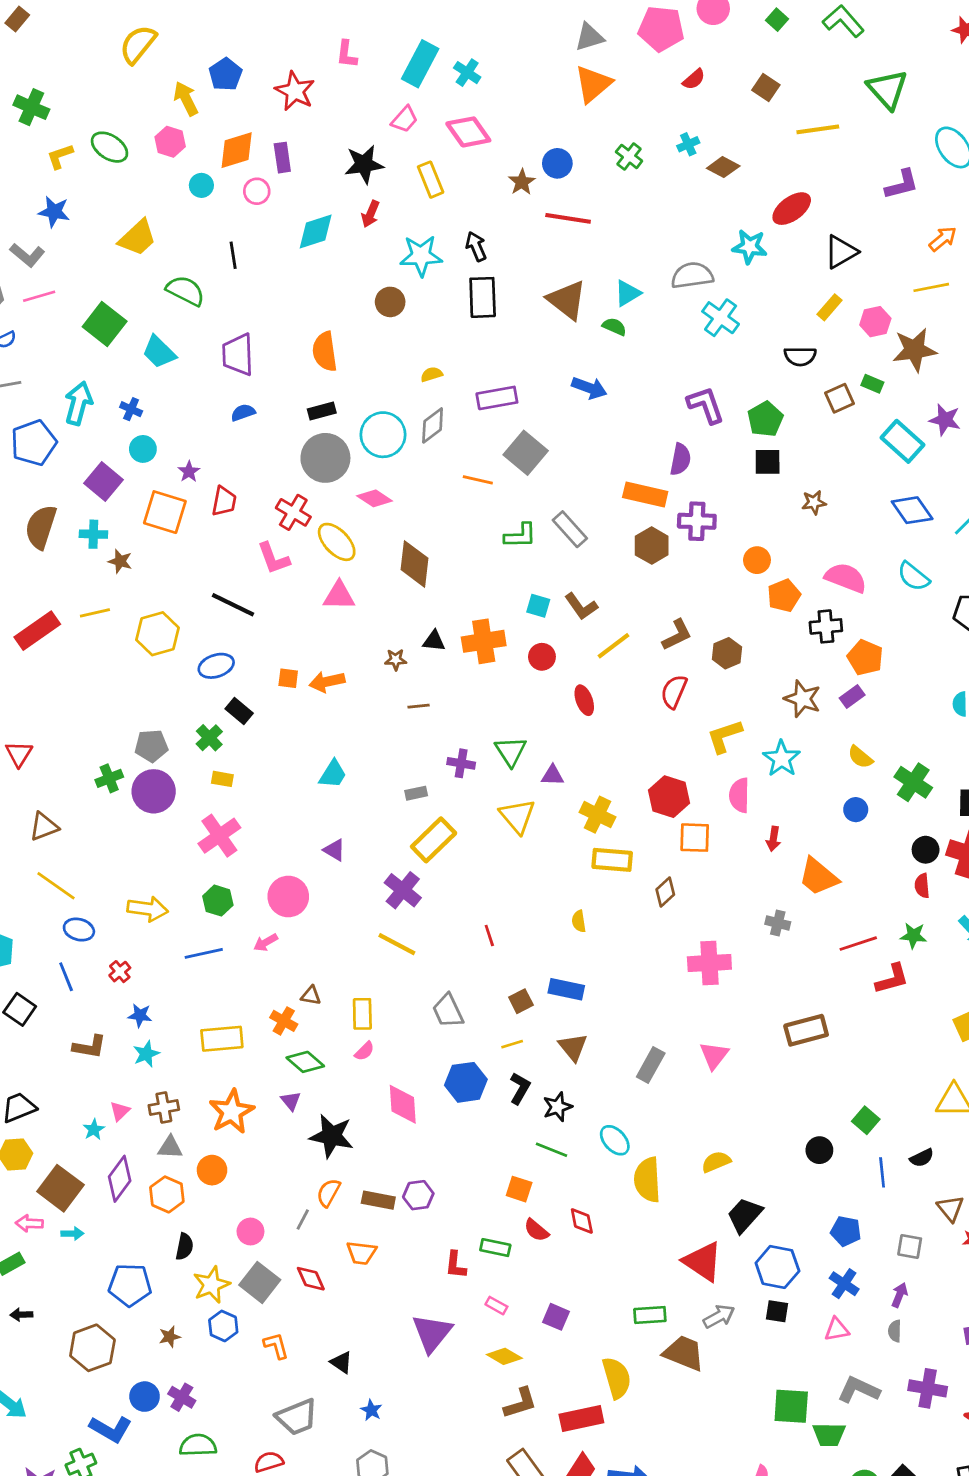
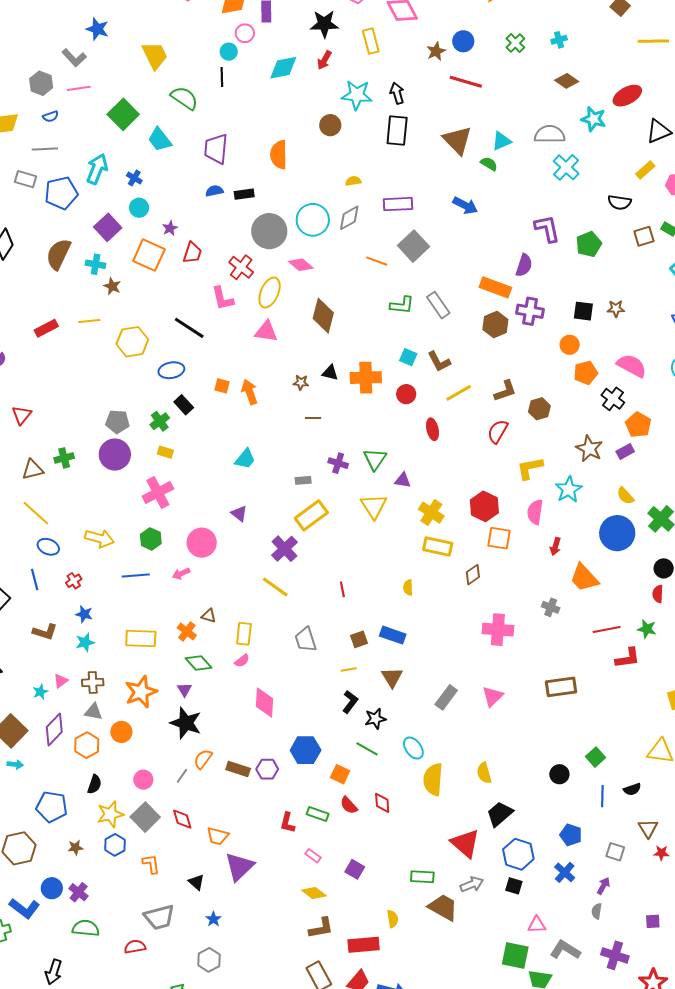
brown diamond: (723, 167) -> (567, 81), moved
cyan circle: (201, 185) -> (229, 52), moved
yellow trapezoid: (137, 238) -> (155, 56), turned -80
black rectangle: (322, 411) -> (244, 194), moved
black square: (768, 462) -> (583, 311), moved
yellow ellipse: (337, 542) -> (270, 293), turned 60
black cross: (826, 626) -> (613, 399), turned 35
red rectangle: (37, 631) -> (46, 328), size x0.7
orange arrow: (327, 682) -> (249, 392), turned 75
green cross: (109, 778) -> (64, 458), moved
blue circle: (856, 810) -> (617, 533), size x2.0
blue hexagon: (466, 1082) -> (306, 750), moved
black star: (332, 1136) -> (186, 723), moved
yellow semicircle: (716, 1162) -> (484, 773), turned -90
orange trapezoid: (361, 1253) -> (218, 836), moved
pink triangle: (837, 1329) -> (537, 925), moved
purple triangle: (432, 1333) -> (239, 867), moved
yellow semicircle: (617, 1378) -> (393, 919), size x0.6

